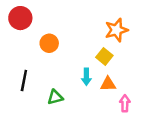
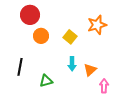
red circle: (20, 18) -> (30, 15), moved
yellow square: (104, 56) -> (70, 37), moved
orange triangle: (108, 84) -> (90, 70), turned -40

